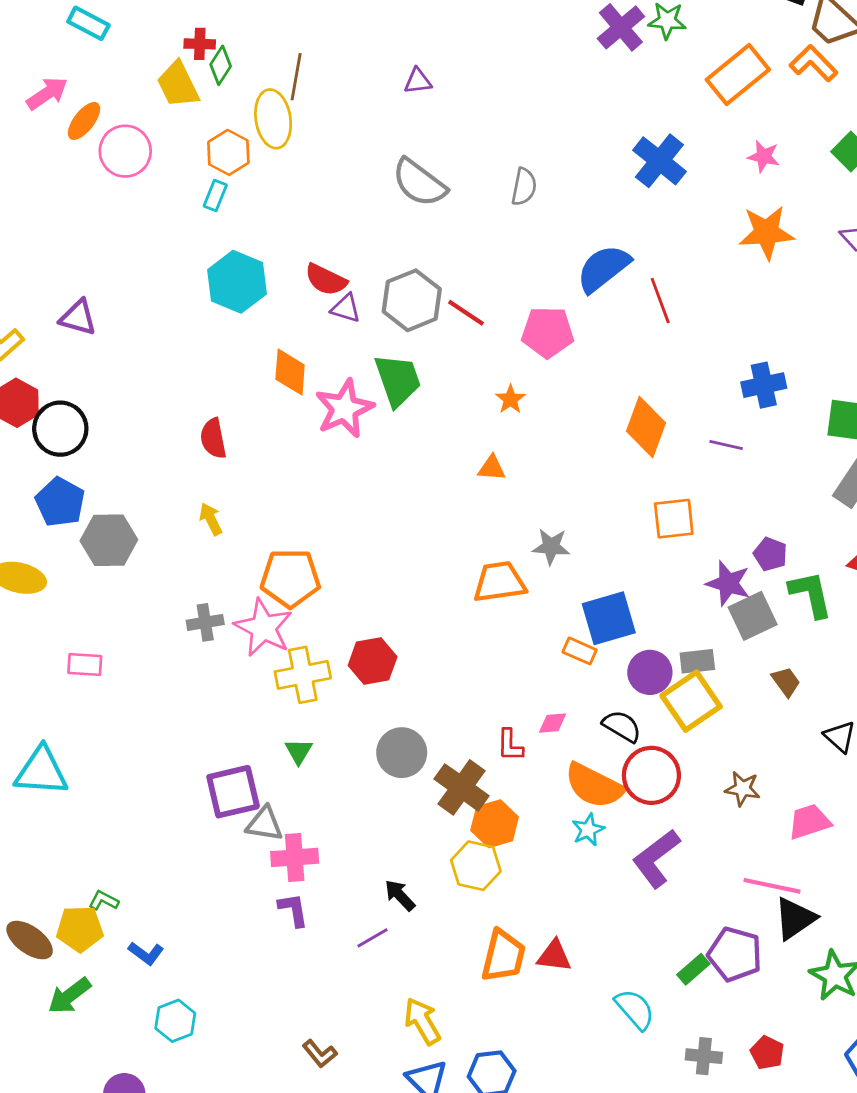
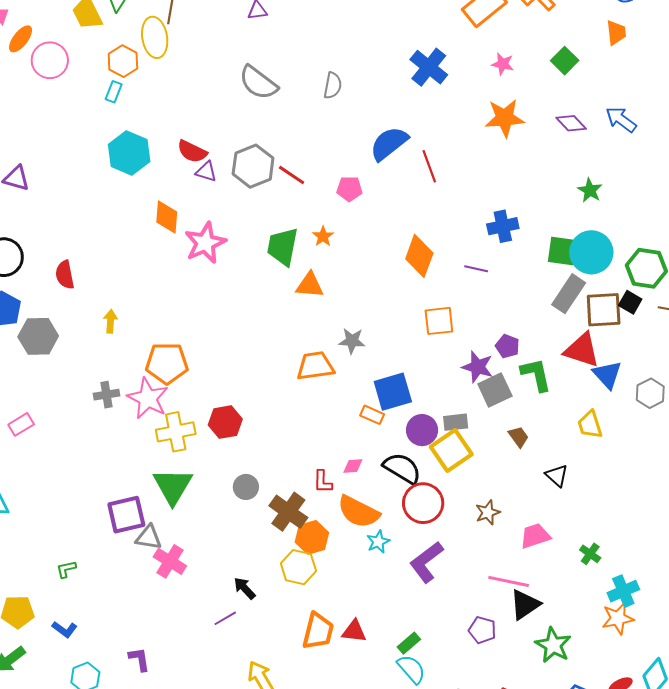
pink pentagon: (548, 332) -> (349, 189), size x0.7
green trapezoid: (398, 380) -> (283, 247), moved, turned -150
red semicircle: (213, 438) -> (65, 275), moved
orange triangle: (492, 468) -> (310, 285), size x1.4
yellow arrow: (211, 519) -> (110, 321), turned 30
pink rectangle: (85, 664) -> (21, 424), turned -35
black semicircle: (622, 726) -> (402, 468), size x1.4
green triangle: (299, 751) -> (173, 486), size x2.0
gray circle: (402, 753) -> (246, 487), size x0.7
orange semicircle: (594, 786) -> (358, 512), moved
brown star: (743, 789) -> (488, 513), turned -30
pink cross: (295, 857) -> (170, 561), turned 36
green L-shape: (104, 901) -> (66, 569), moved, turned -40
purple L-shape: (293, 910) -> (139, 659), moved
purple pentagon: (735, 954) -> (482, 630), size x0.7
green rectangle: (693, 969) -> (409, 643), moved

